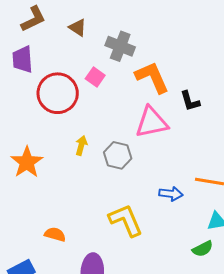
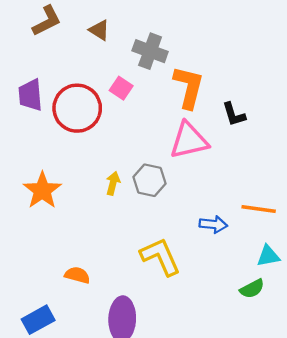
purple trapezoid: (23, 59) -> (30, 95), moved
orange L-shape: (152, 77) -> (189, 87), turned 39
yellow arrow: (81, 146) -> (113, 183), moved

